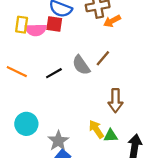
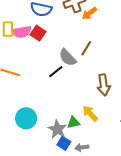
red square: (54, 24) -> (38, 33), moved, turned 35
black line: (54, 73) -> (56, 72), moved
green triangle: (111, 136) -> (73, 122), moved

